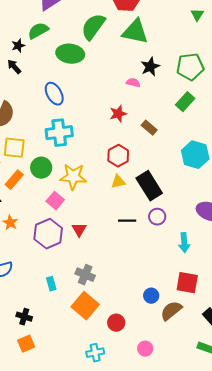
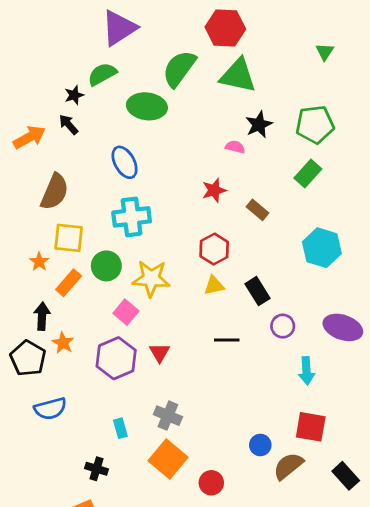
black rectangle: (149, 186) -> (257, 291), size x0.7
purple circle: (157, 217) -> (283, 326), moved
black cross: (24, 317) -> (97, 469), moved

